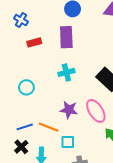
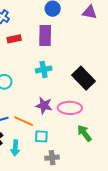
pink ellipse: (96, 111) -> (70, 108), turned -60

